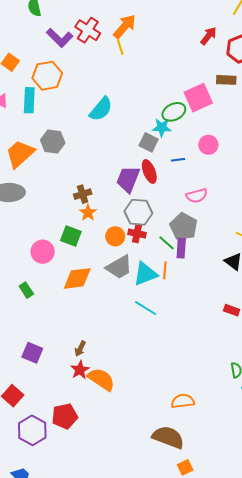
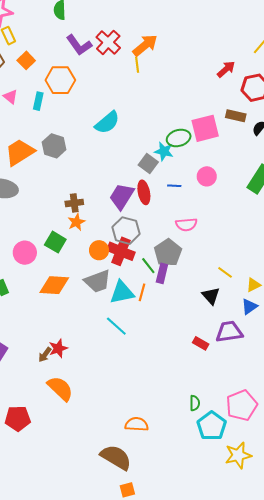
cyan rectangle: (29, 100) -> (38, 101), size x0.7
red cross: (137, 234) -> (121, 251), size x1.5
red star: (80, 370) -> (58, 348), moved

